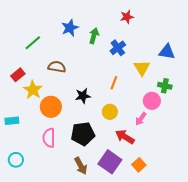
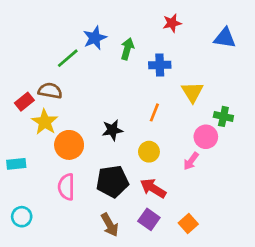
green line: (33, 43) -> (68, 58), moved
blue cross: (118, 48) -> (160, 65), turned 35
blue triangle: (167, 52) -> (225, 38), moved
brown semicircle: (57, 67) -> (50, 91), moved
red arrow: (125, 137) -> (153, 188), moved
purple square: (110, 162) -> (149, 219), size x0.7

